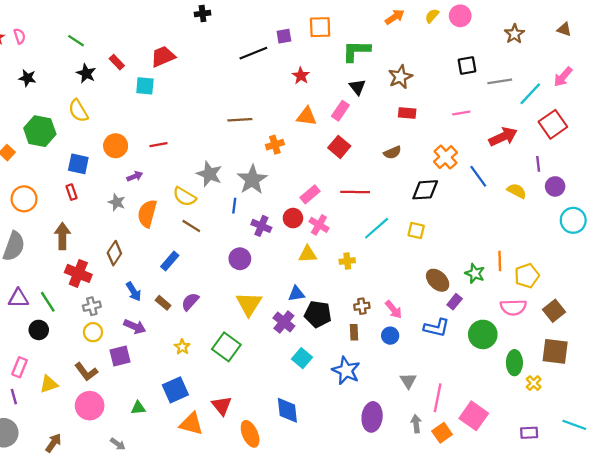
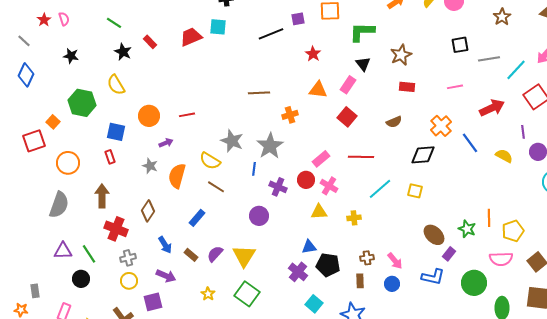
cyan square: (145, 86) -> (218, 27), moved
yellow triangle: (249, 304) -> (244, 256), moved

